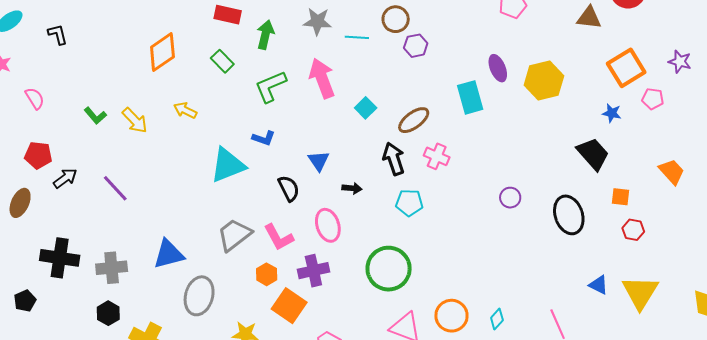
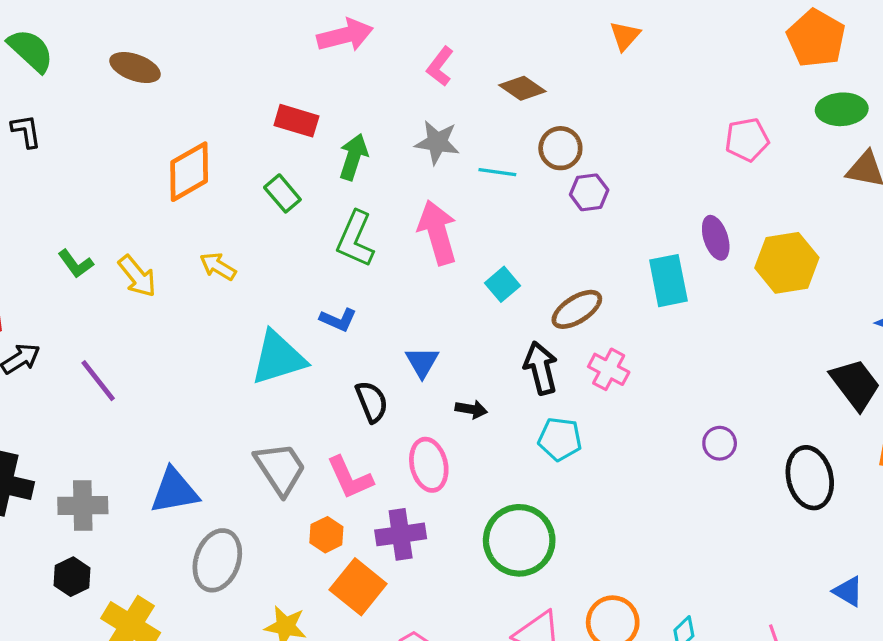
green L-shape: (271, 86) -> (355, 239), turned -48
gray trapezoid: (234, 235) -> (280, 468), turned 90

